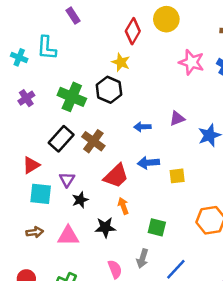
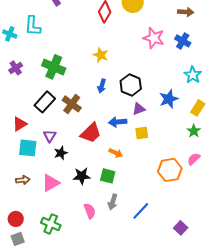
yellow star: (121, 62) -> (101, 55), moved
black hexagon: (109, 90) -> (131, 85), moved
purple triangle: (177, 118) -> (139, 109), moved
blue arrow: (142, 127) -> (102, 86), moved, turned -72
orange arrow: (123, 206) -> (116, 153), moved, turned 136
green square: (157, 227) -> (108, 176), moved
pink triangle: (68, 236) -> (51, 183), turned -30

